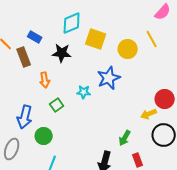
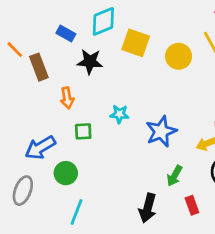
blue rectangle: (35, 37) -> (66, 33), moved
blue star: (109, 78) -> (161, 131), moved
green square: (57, 105) -> (83, 131), turned 32
blue arrow: (25, 117) -> (40, 148), turned 45

